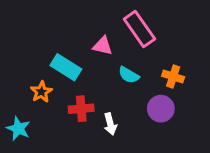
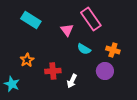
pink triangle: (103, 46) -> (67, 30), turned 40
cyan rectangle: (66, 67) -> (31, 20), moved
white arrow: (110, 124) -> (72, 81), turned 40

